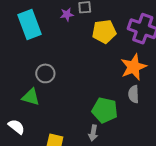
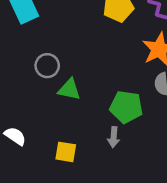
green triangle: (31, 97) -> (69, 89), moved

